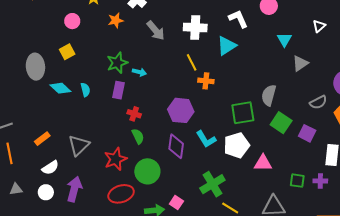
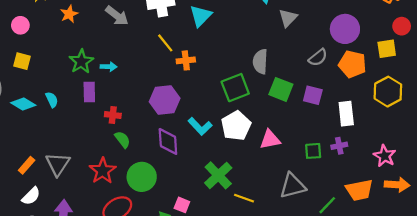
yellow square: (67, 52) -> (22, 61), turned -35
orange rectangle: (42, 139) -> (27, 165), moved

